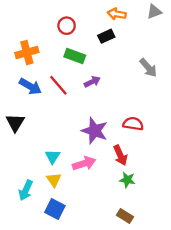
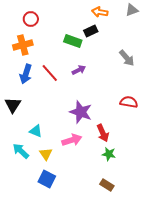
red circle: (67, 26) -> (31, 19), moved
green rectangle: (75, 56) -> (73, 41), moved
blue arrow: (30, 86) -> (26, 74), turned 78
red semicircle: (133, 124) -> (129, 102), moved
cyan triangle: (53, 156) -> (36, 131), moved, turned -40
cyan arrow: (26, 190) -> (21, 151), moved, turned 108

